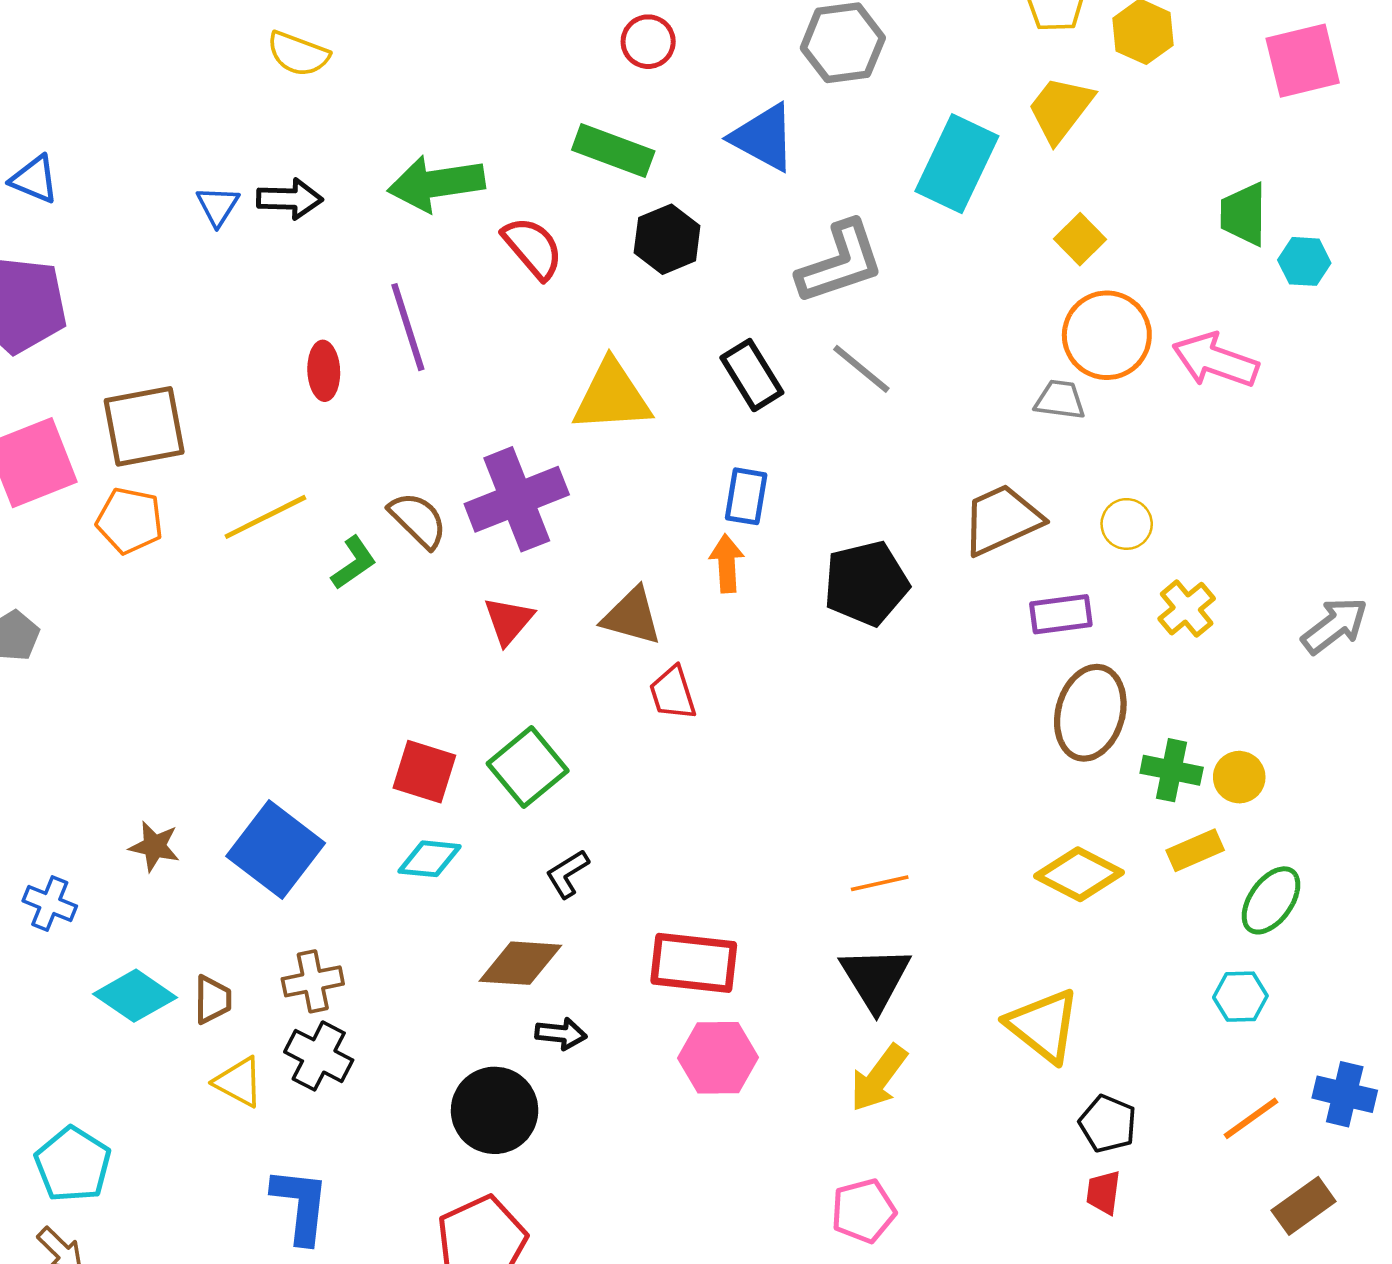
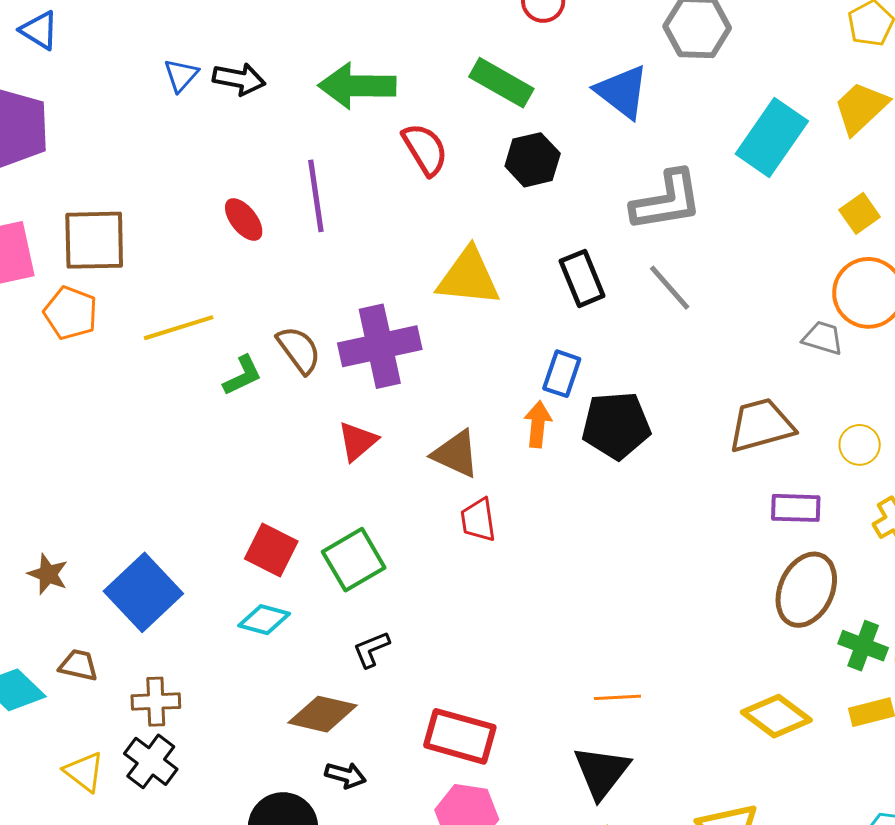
red ellipse: (324, 371) -> (244, 220), turned -45
black pentagon: (866, 583) -> (616, 425), moved
brown trapezoid: (213, 1000) -> (78, 665), moved, turned -87

